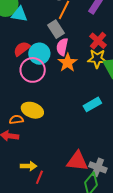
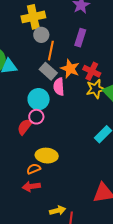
red semicircle: (22, 49) -> (25, 127), moved
orange star: (68, 63) -> (70, 69), moved
pink circle: (33, 70) -> (36, 117), size x0.6

